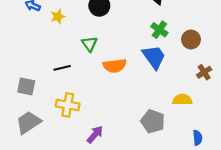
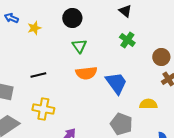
brown circle: (191, 39) -> (161, 57), moved
green triangle: (89, 44) -> (79, 46), moved
blue trapezoid: (154, 57) -> (116, 83), moved

